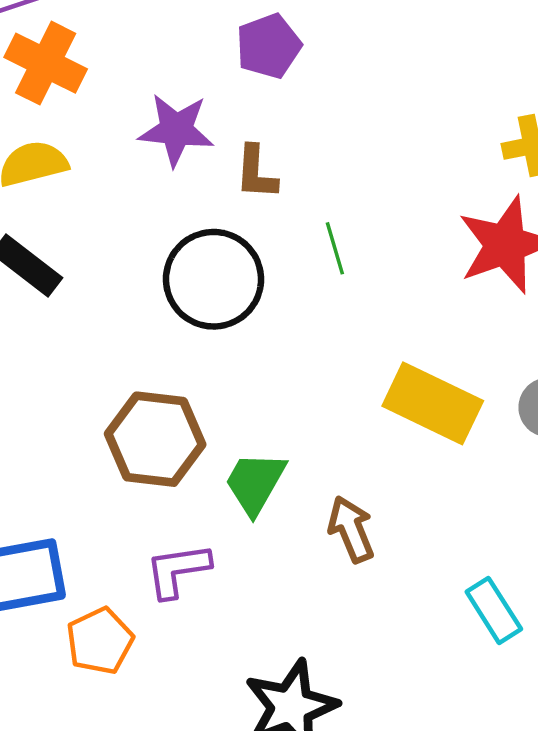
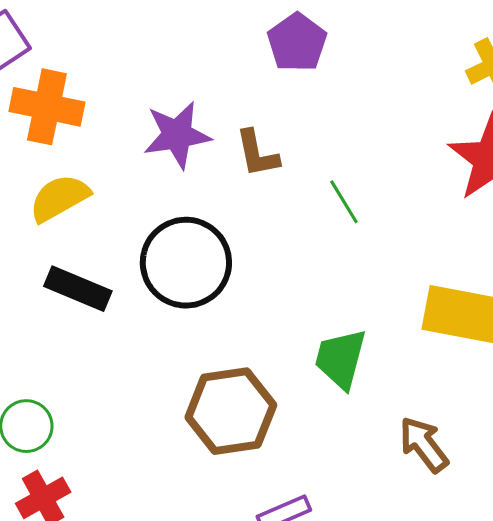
purple pentagon: (269, 46) -> (297, 42), moved
black circle: (214, 279) -> (186, 263), moved
green trapezoid: (255, 483) -> (340, 359), moved

